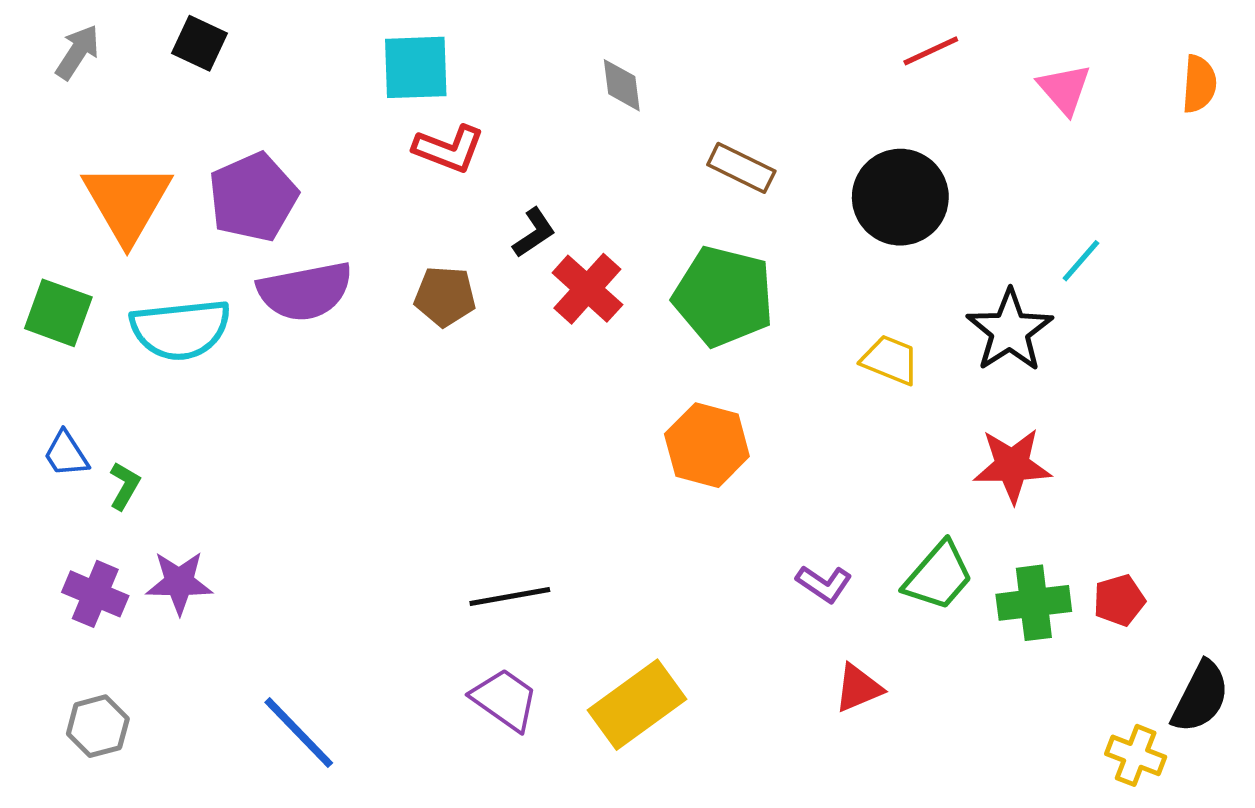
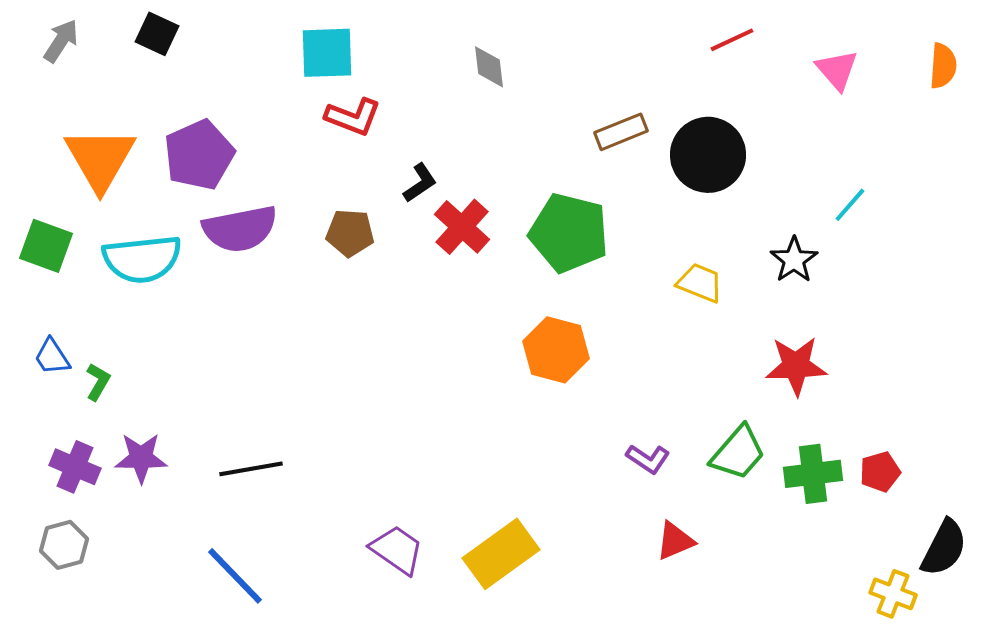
brown rectangle: (741, 168) -> (621, 132), moved, turned -48
black star: (1010, 331) -> (794, 260), size x0.7
black line: (510, 596) -> (251, 469), moved
gray hexagon: (98, 726) -> (64, 545), moved

